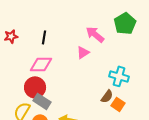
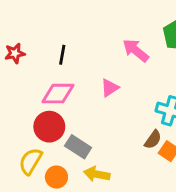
pink triangle: (83, 52) -> (110, 88), moved
gray rectangle: (42, 101) -> (78, 147), moved

